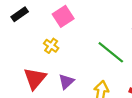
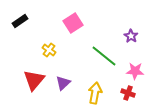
pink square: (63, 16) -> (73, 23), moved

